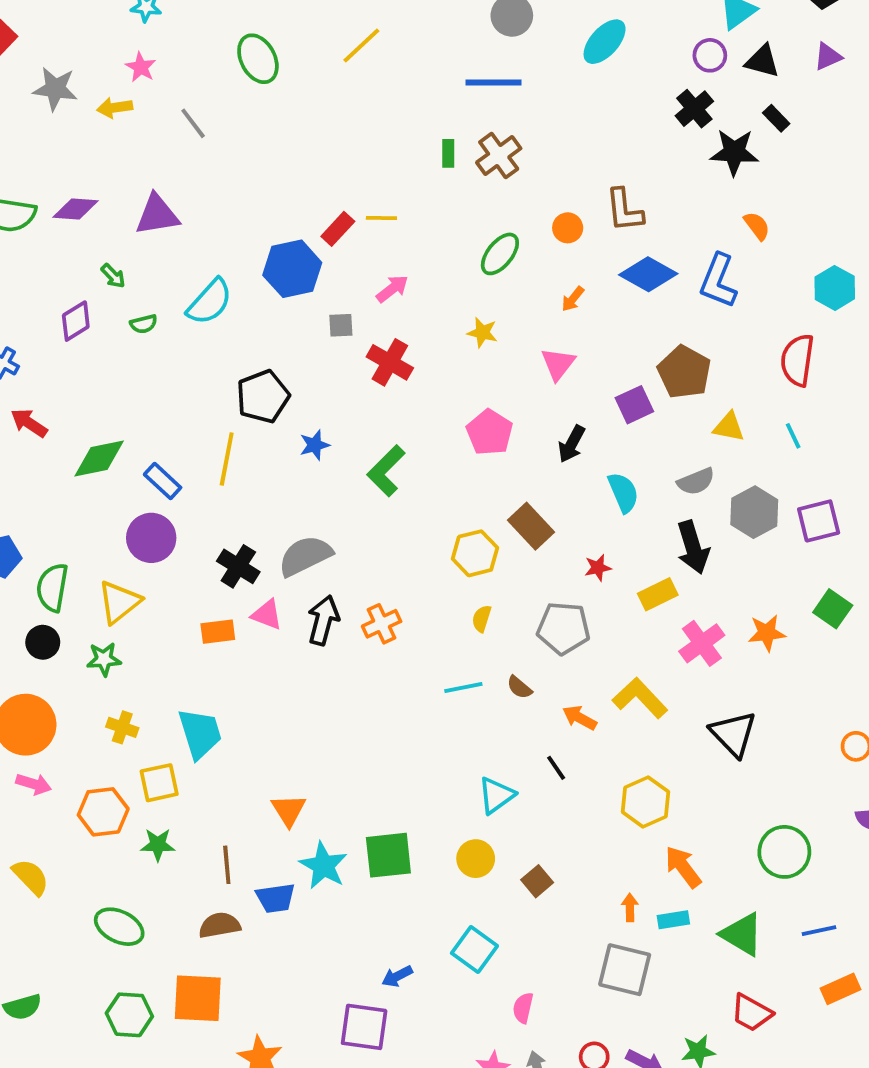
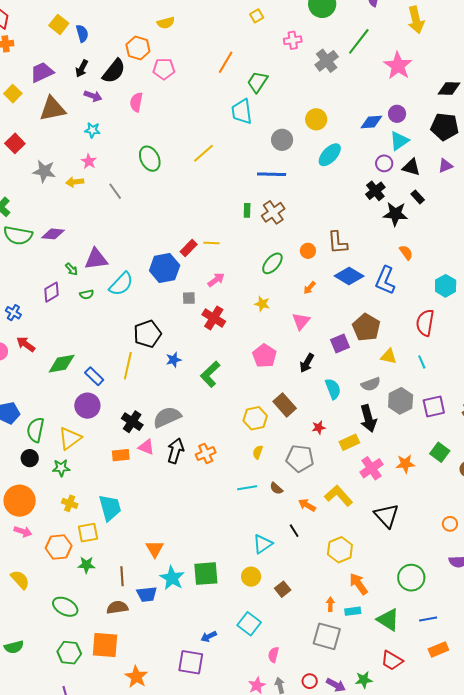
purple triangle: (157, 215) -> (96, 259), moved

